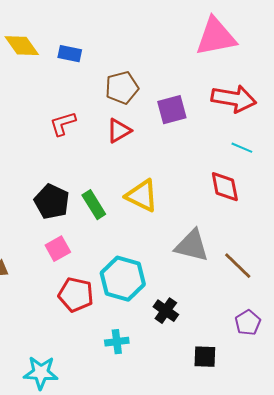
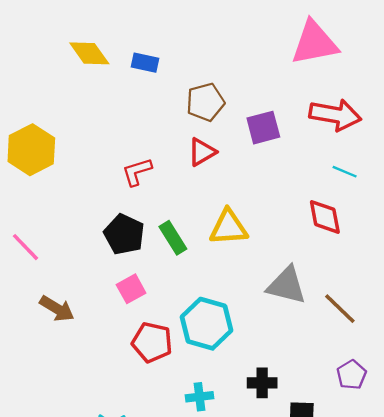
red L-shape: (63, 124) -> (137, 172), moved
yellow triangle: (142, 196) -> (229, 227), turned -30
black cross: (166, 311) -> (262, 383), moved, turned -35

